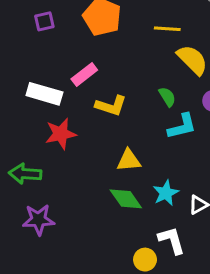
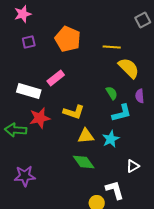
yellow L-shape: (111, 106) -> (74, 112), moved
green arrow: (25, 174) -> (16, 130), moved
cyan star: (166, 193) -> (111, 139), moved

